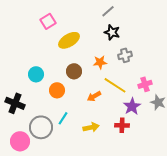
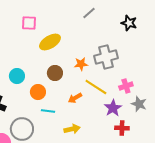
pink square: (48, 21) -> (29, 23), turned 35
black star: (112, 32) -> (129, 23), moved
gray cross: (125, 55) -> (106, 57), size x1.6
cyan line: (63, 118) -> (48, 111), moved, turned 64
red cross: (122, 125) -> (122, 128), moved

